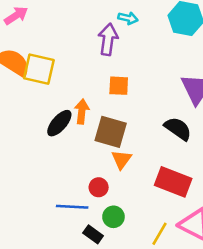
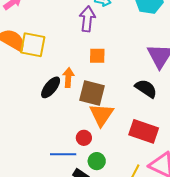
orange triangle: (121, 159) -> (102, 115), size x1.5

